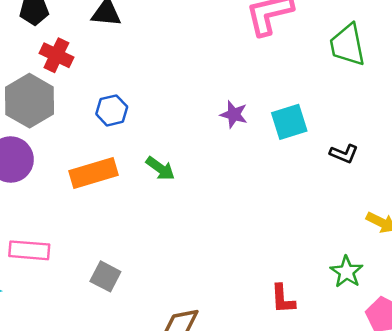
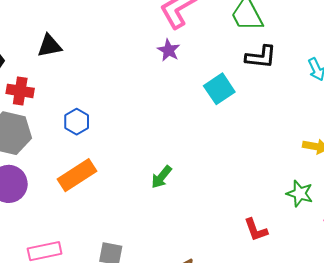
purple star: (234, 114) -> (169, 50), moved, turned 30
black L-shape: (344, 154) -> (261, 57), moved, size x1.4
green arrow: (160, 168) -> (161, 177), moved, turned 110

